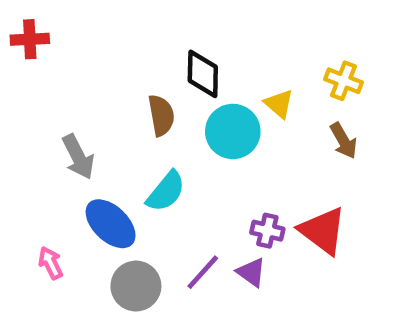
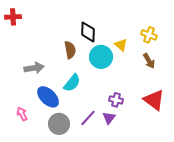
gray arrow: (78, 157) -> (34, 68), turned -72
red triangle: (323, 231) -> (154, 100), moved
purple triangle: (251, 272) -> (109, 118), turned 32

